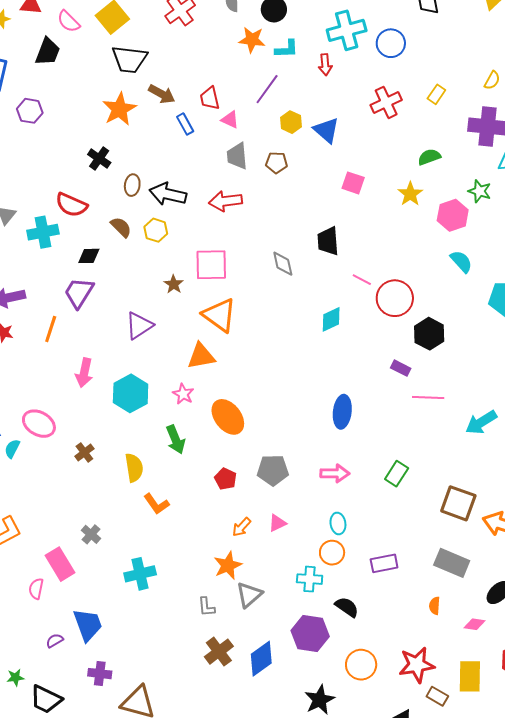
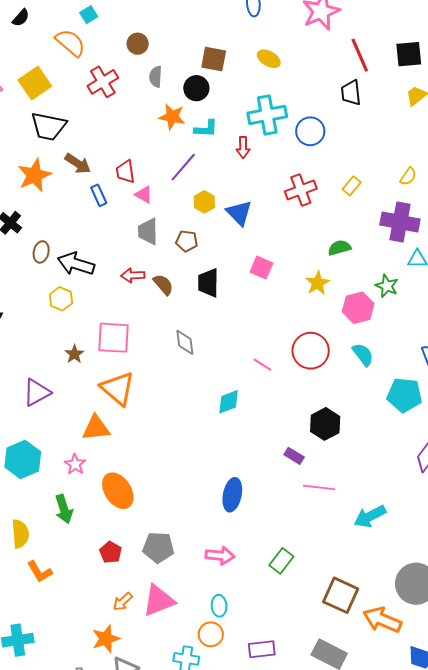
red arrow: (225, 201) -> (133, 275), size x0.7
brown semicircle: (121, 227) -> (163, 285), moved
black trapezoid: (328, 241) -> (208, 283), moved
red circle: (395, 298) -> (311, 351), moved
pink triangle: (277, 523) -> (159, 600), size x1.8

